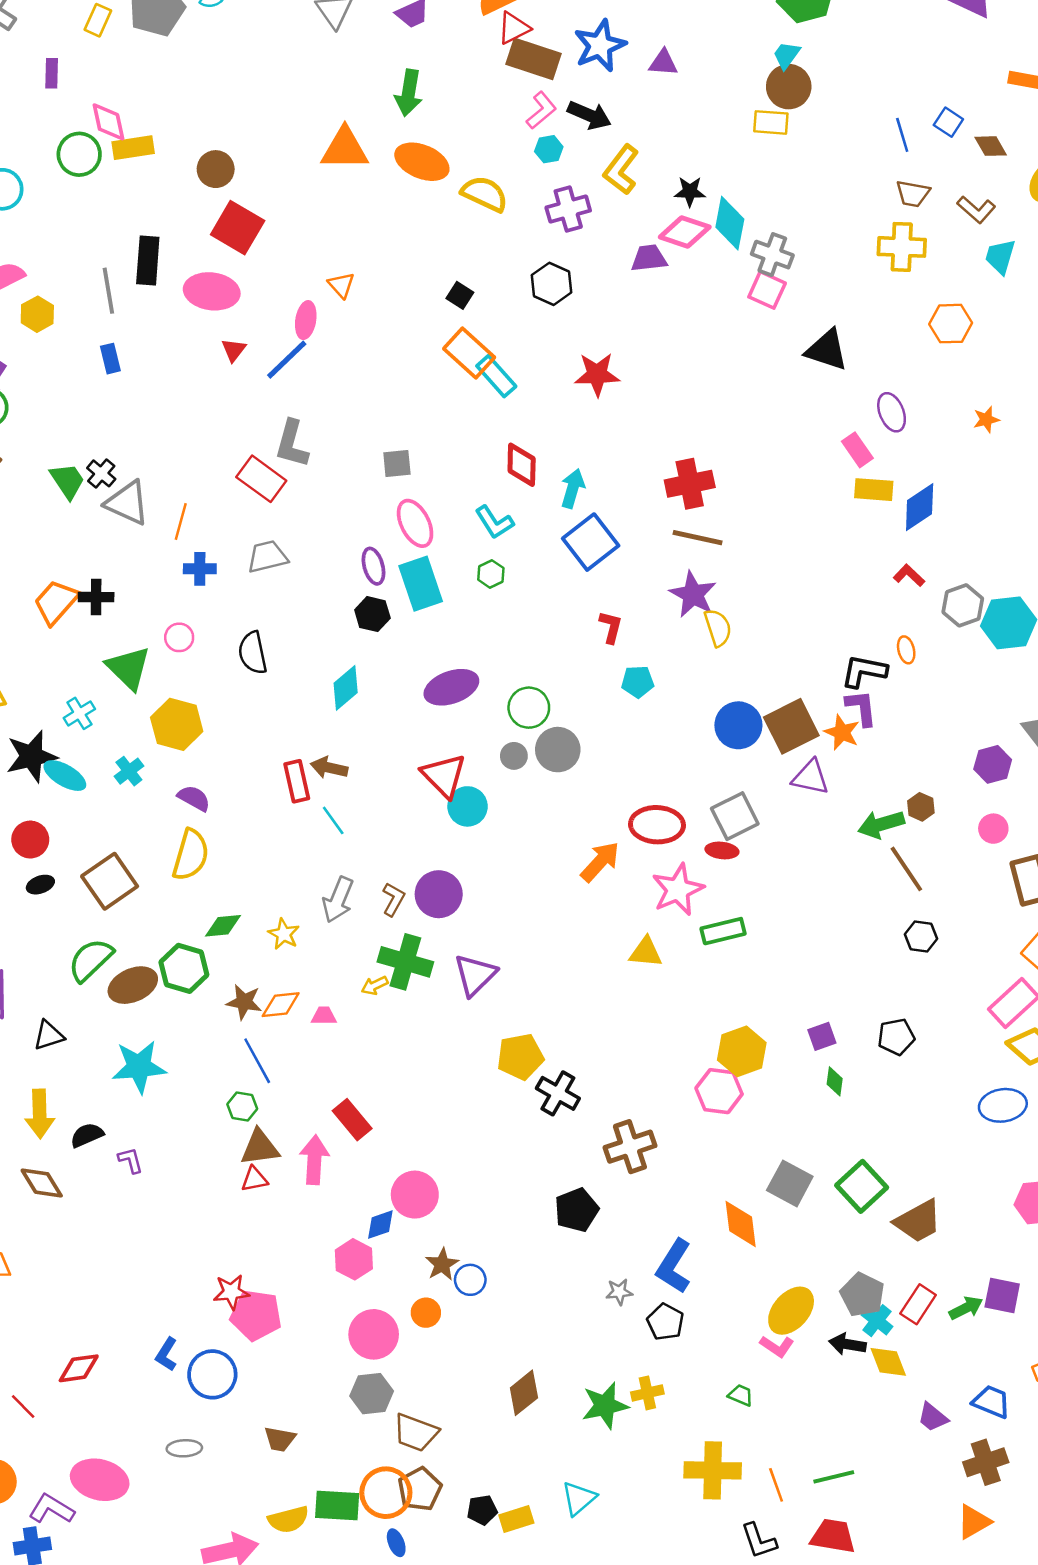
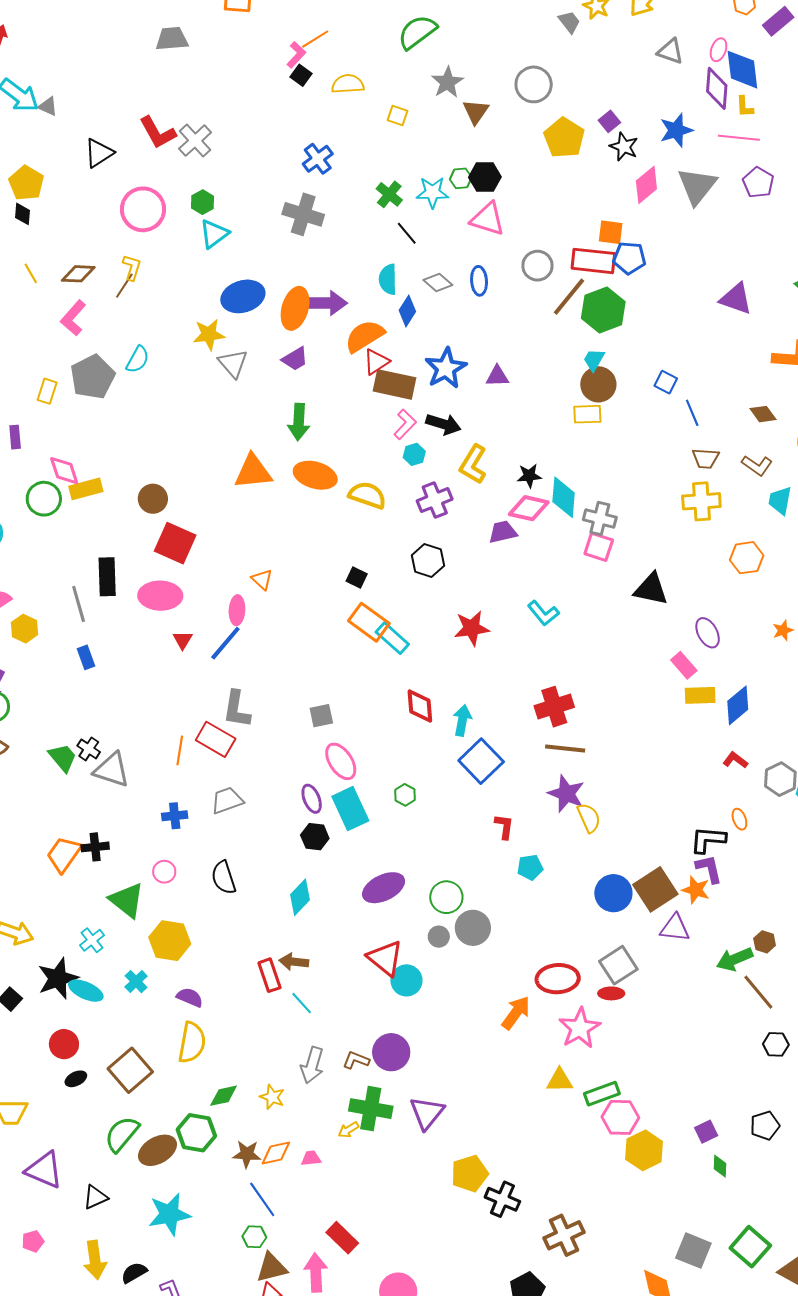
blue square: (948, 122) -> (666, 382), moved
orange line: (181, 521) -> (180, 750), moved
cyan L-shape: (494, 522) -> (543, 613), moved
brown L-shape: (393, 899) -> (356, 1060), turned -92
green rectangle: (723, 931) -> (602, 1094), moved
pink hexagon: (719, 1091) -> (620, 1117), moved

